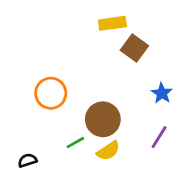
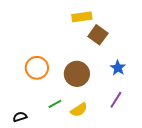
brown circle: (103, 119) -> (77, 74), moved

